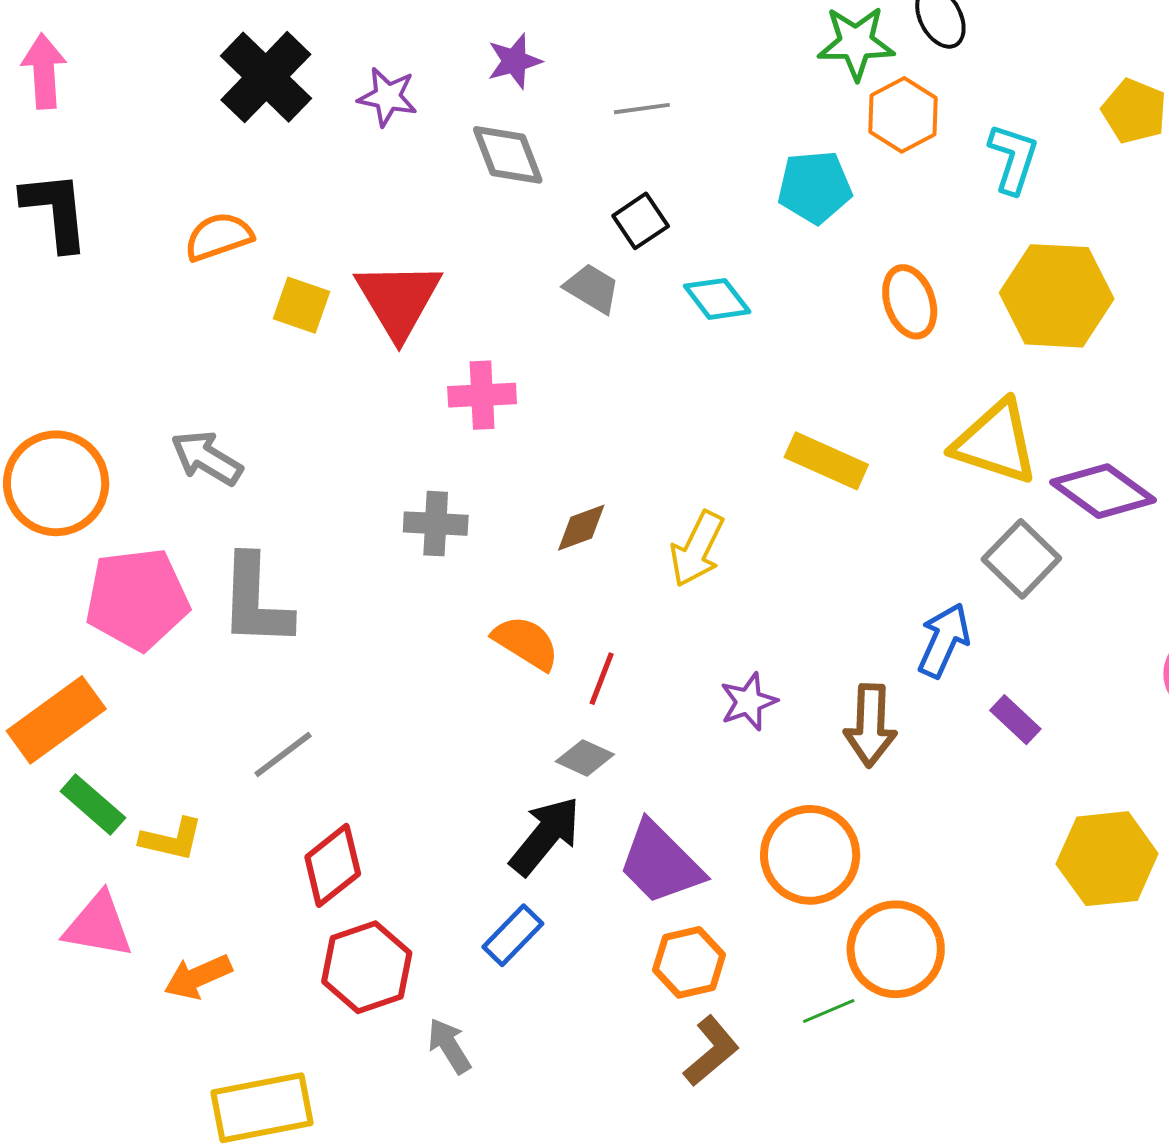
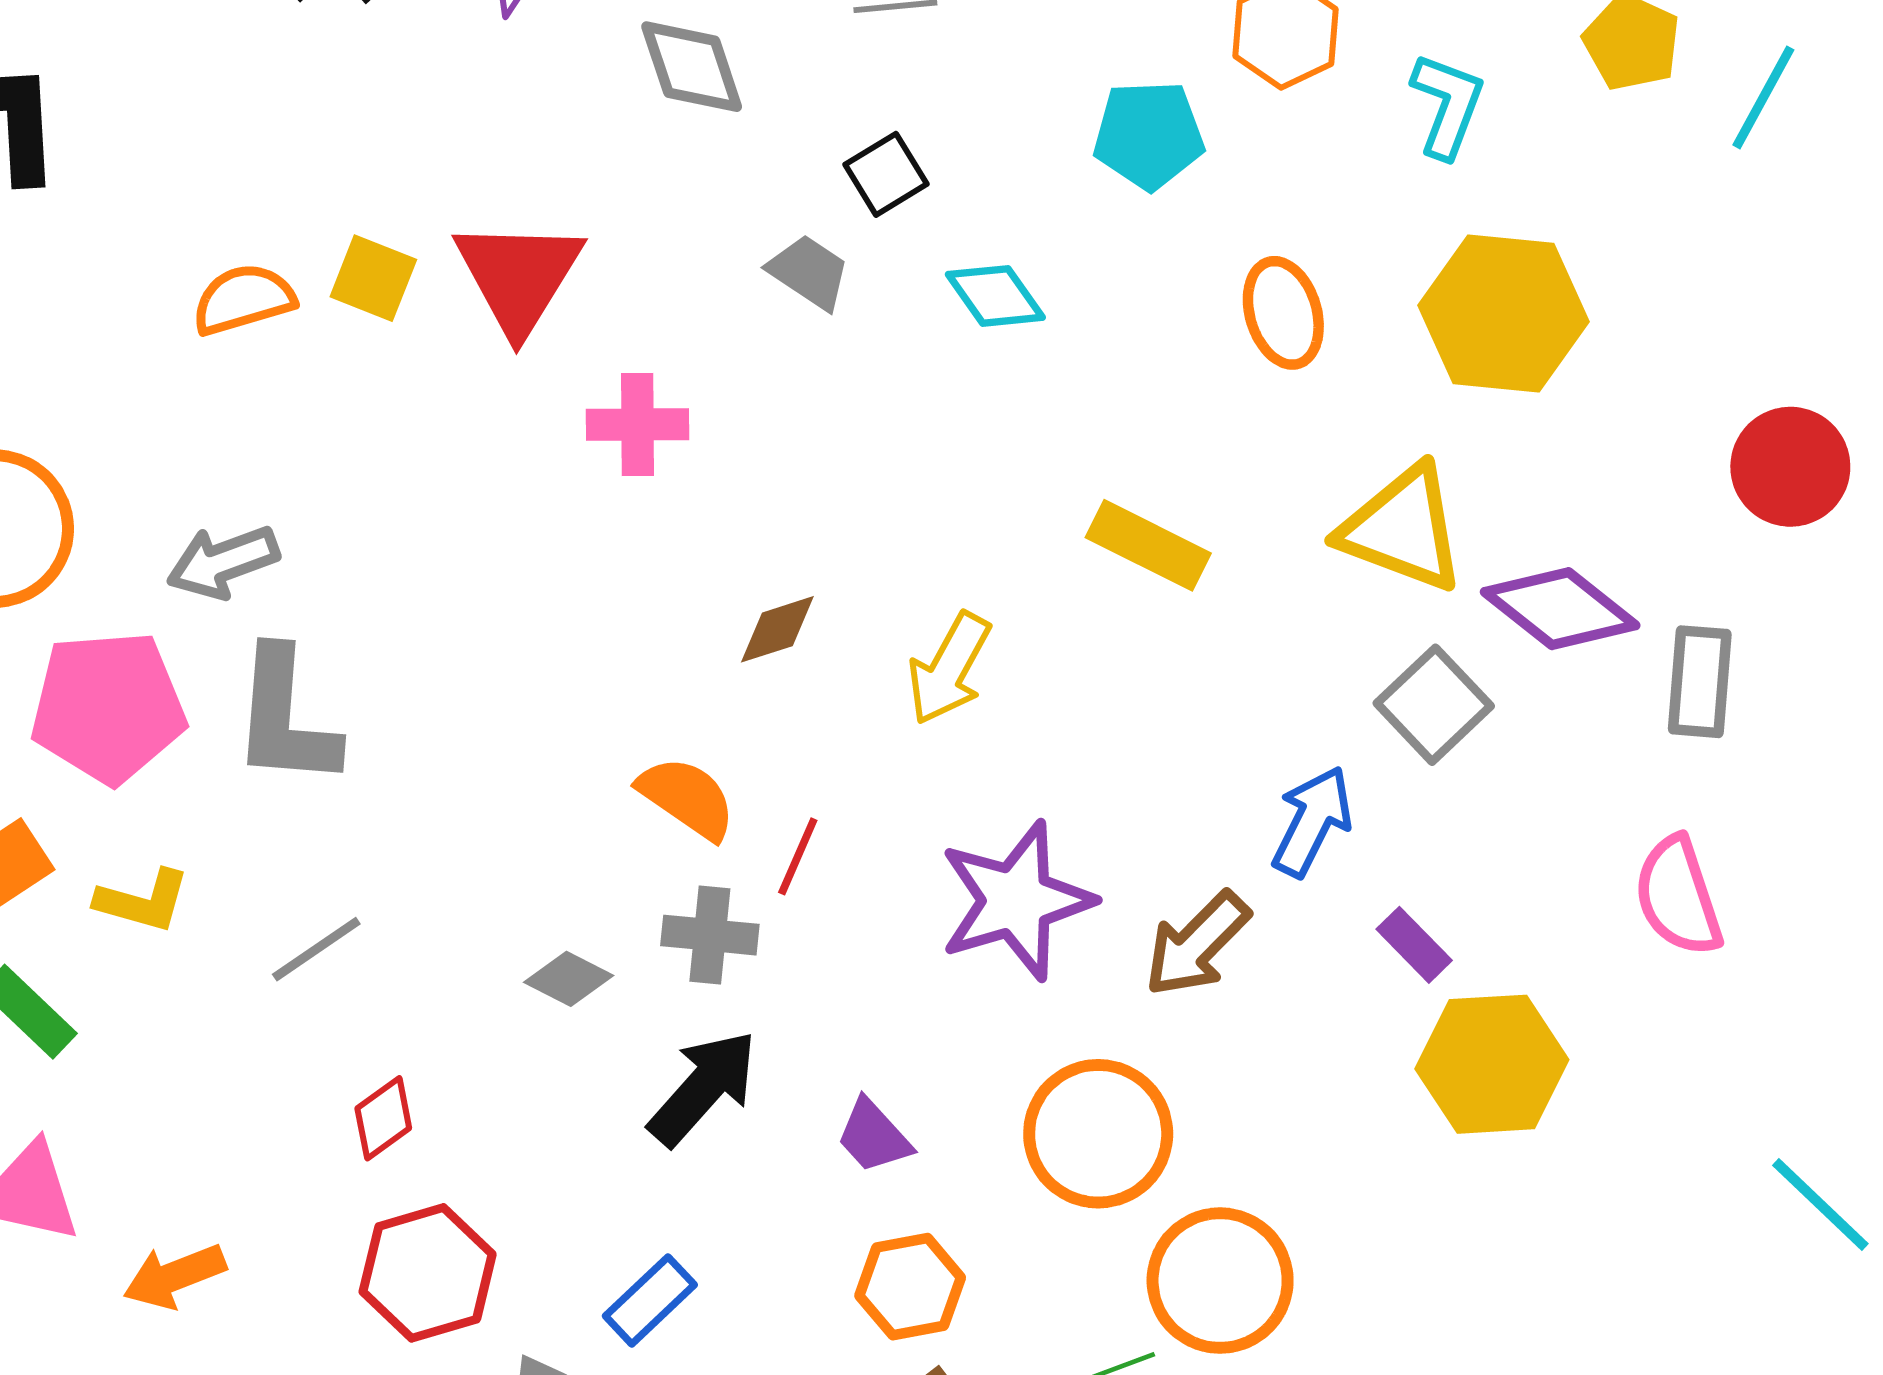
orange semicircle: (219, 237) -> (243, 299), moved
gray arrow: (207, 458) -> (223, 562), moved, turned -54
gray cross: (436, 524) -> (710, 935), moved
purple star: (749, 702) -> (1016, 901), size x1.8
brown arrow: (870, 725) -> (1197, 944), turned 40
gray diamond: (585, 758) -> (569, 979), moved
yellow L-shape: (172, 839) -> (143, 901), moved
yellow hexagon: (1107, 859) -> (1492, 1064), moved
purple trapezoid: (660, 863) -> (874, 1136), size x0.6
red diamond: (333, 865) -> (383, 1118), size x0.7
blue rectangle: (513, 935) -> (650, 1300), moved

